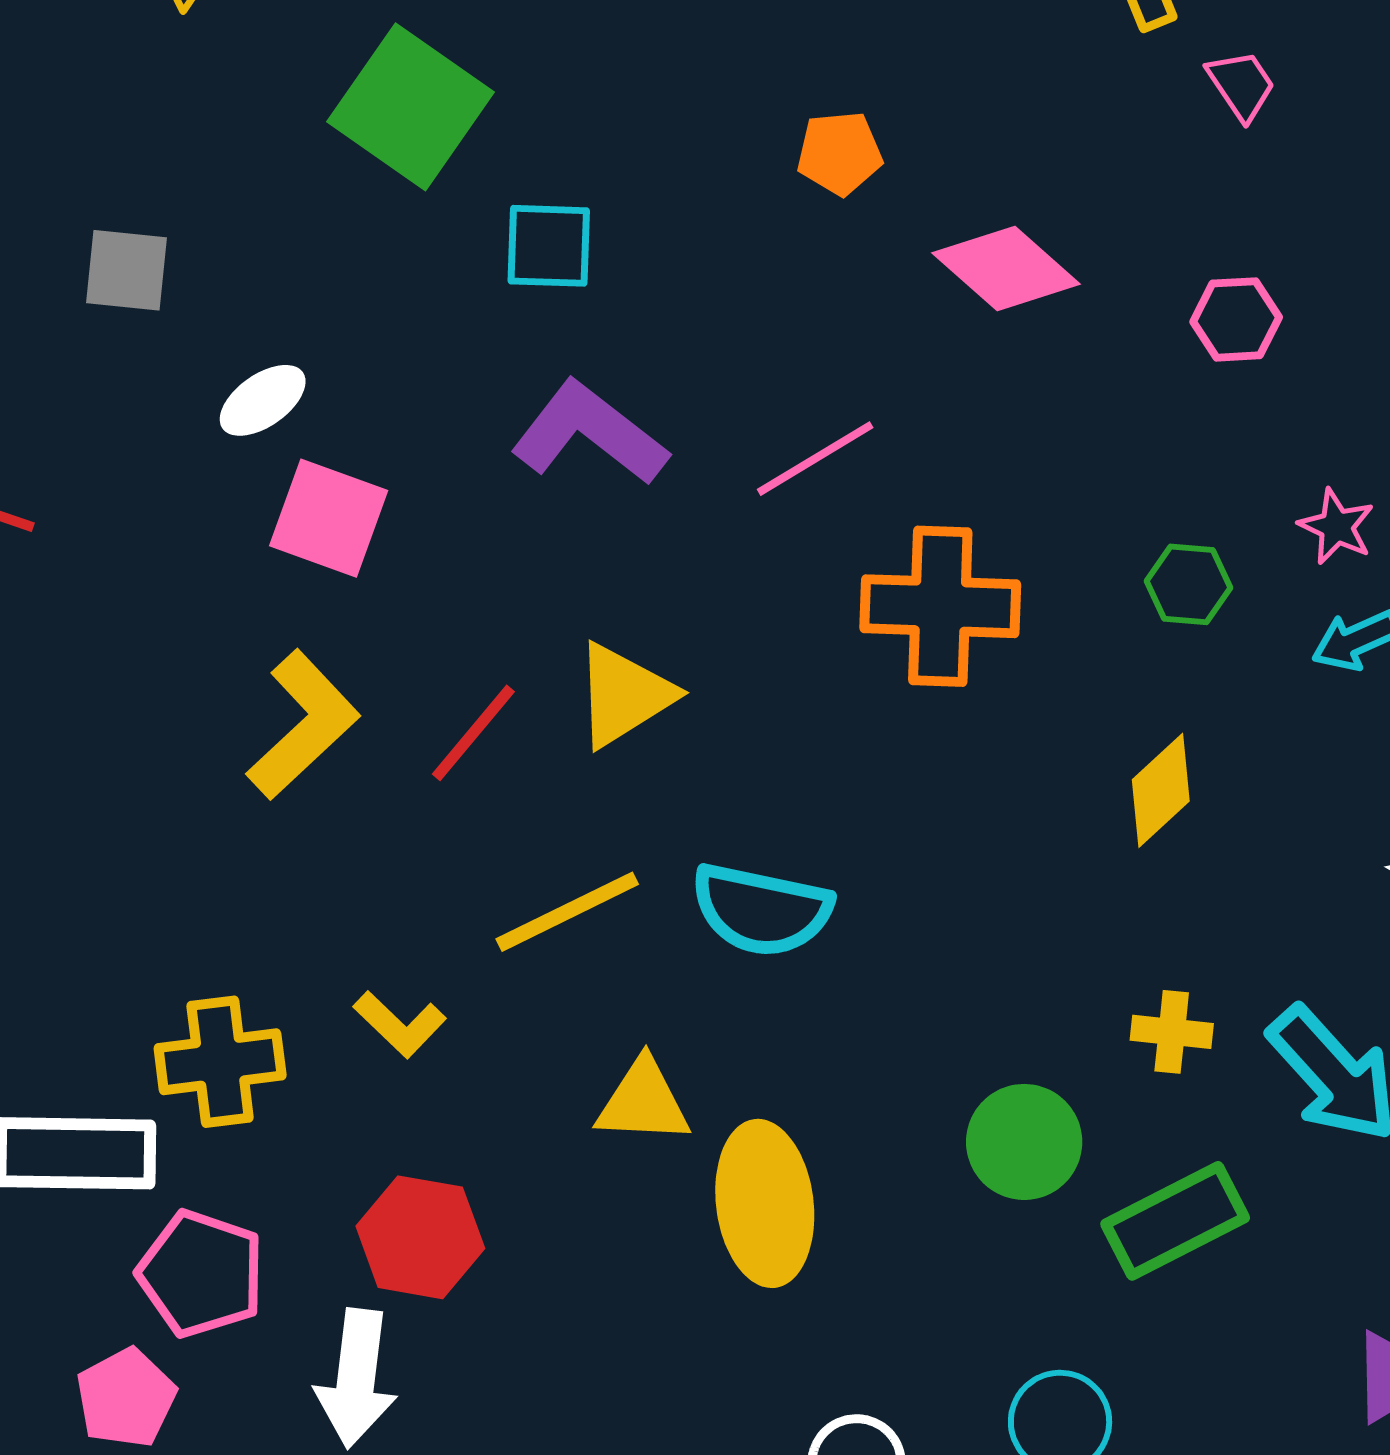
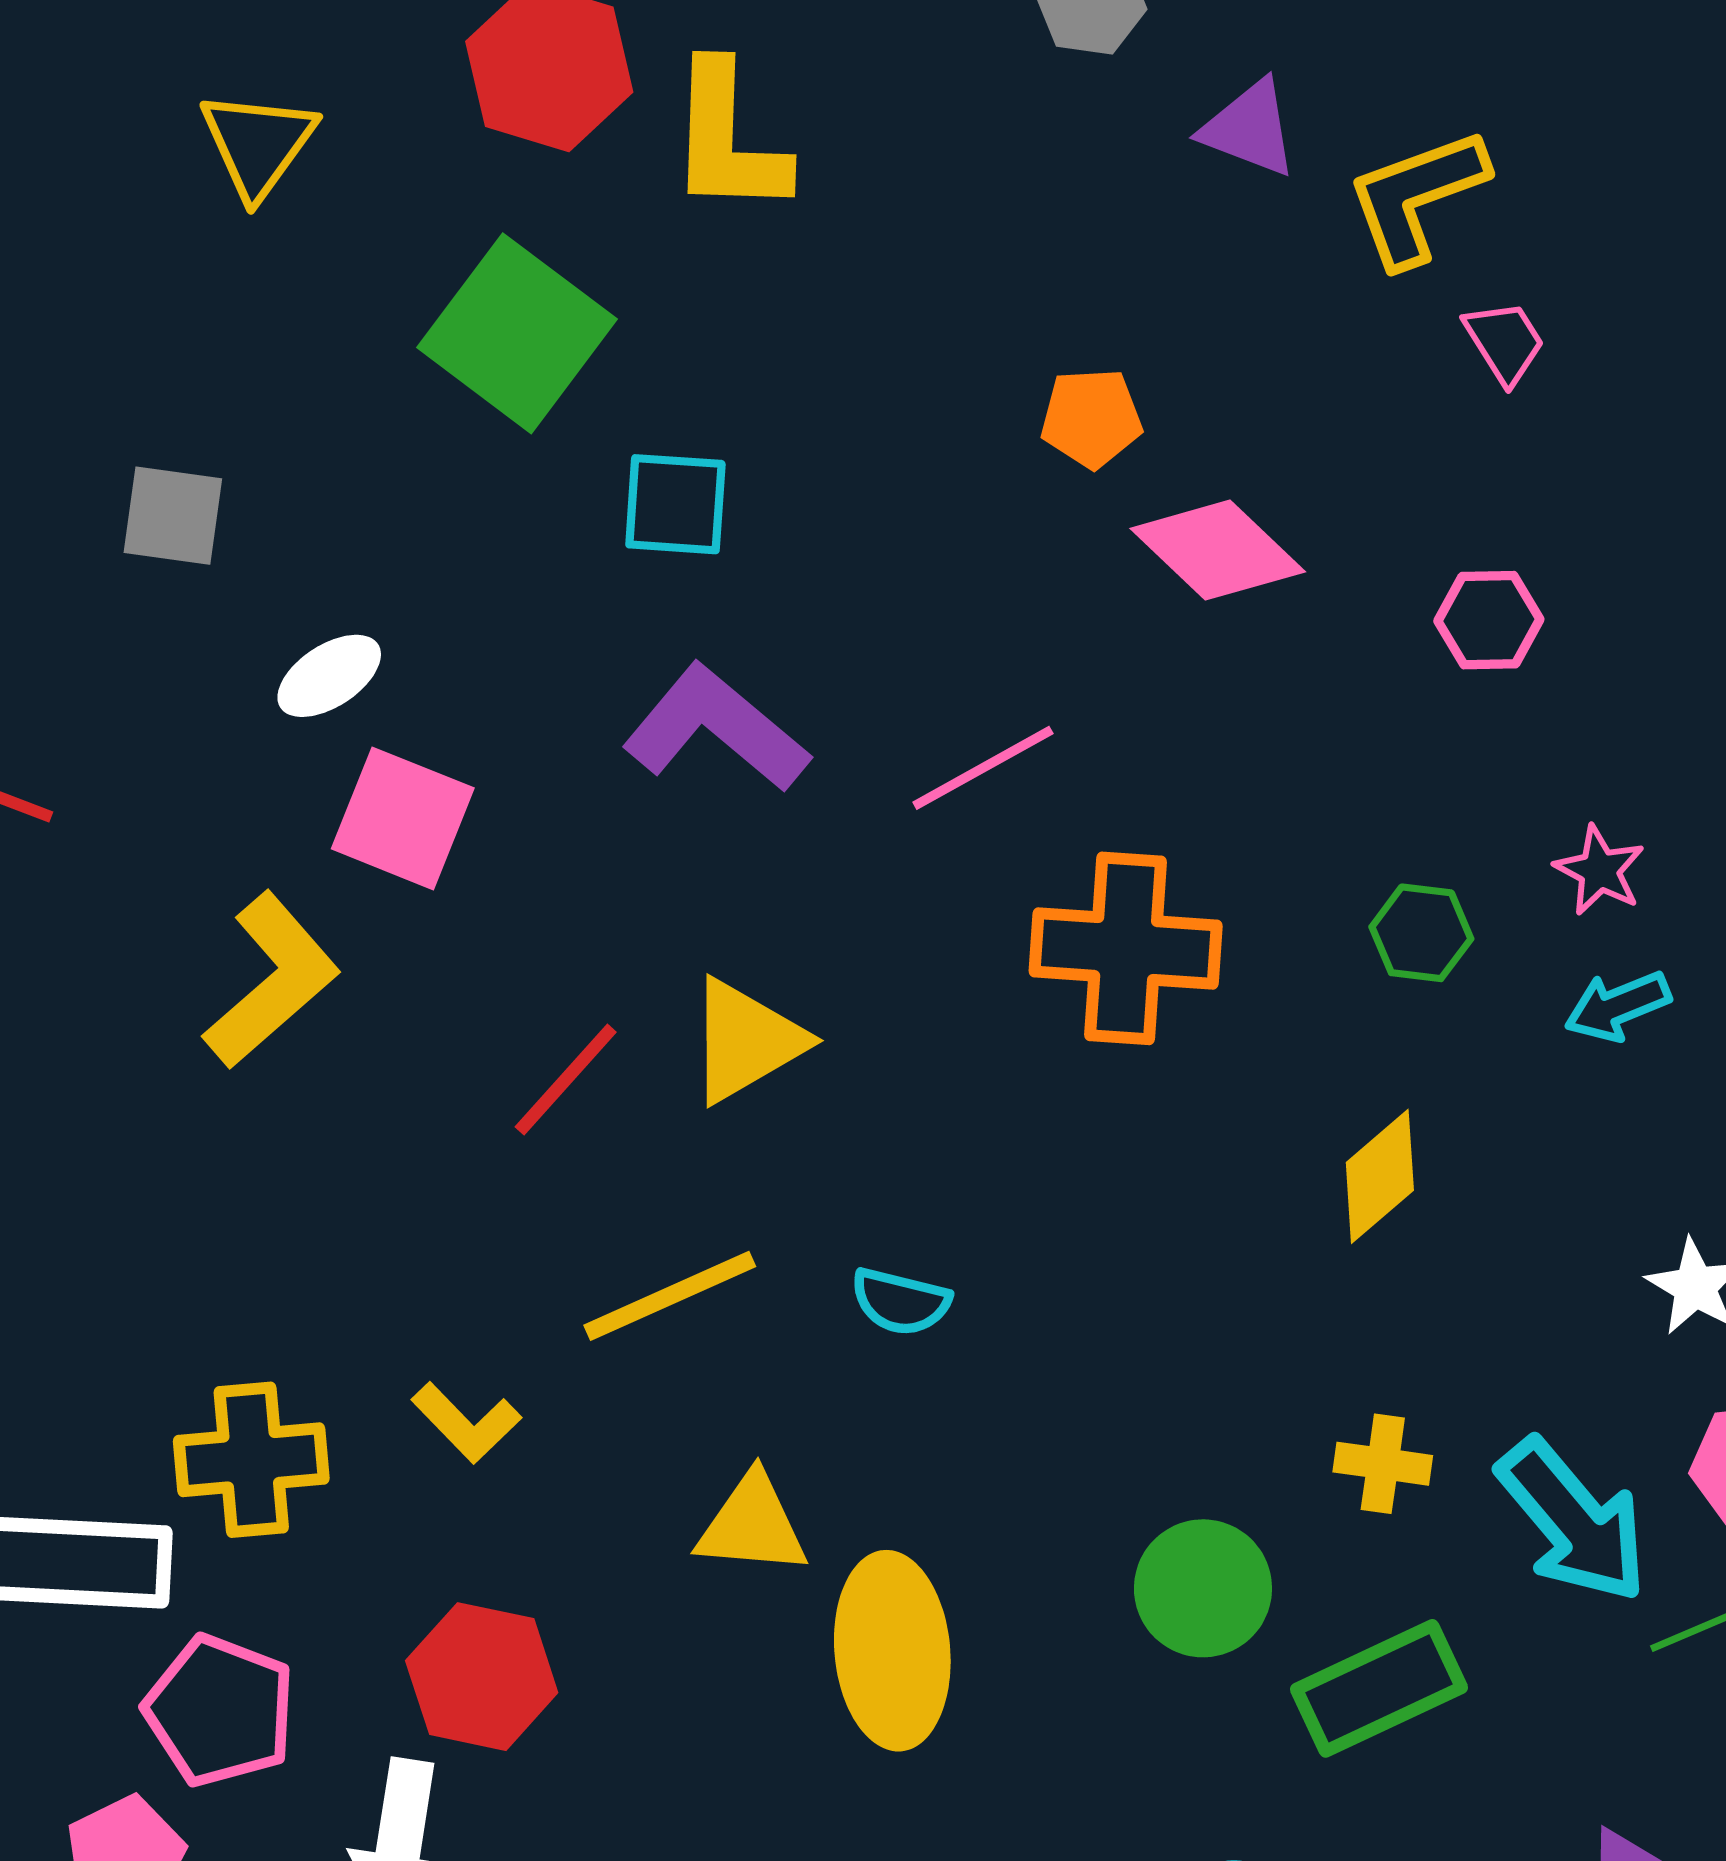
orange pentagon: (840, 153) -> (1091, 418), moved
yellow L-shape: (303, 725) -> (272, 981), moved
cyan semicircle: (761, 910) -> (901, 1301), size x0.6

